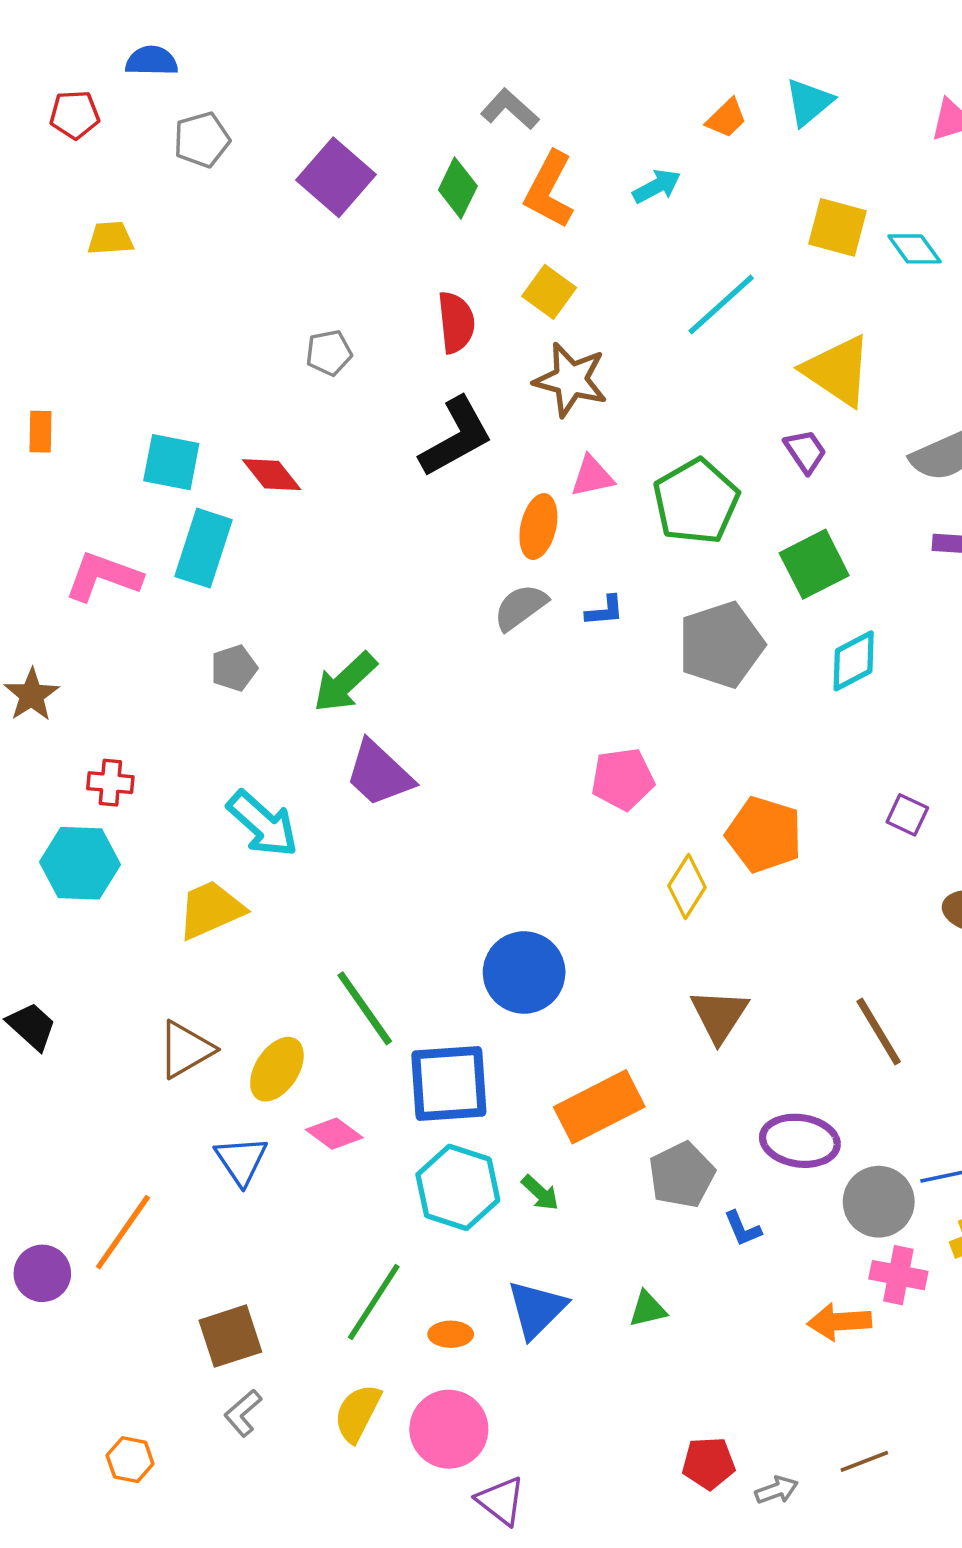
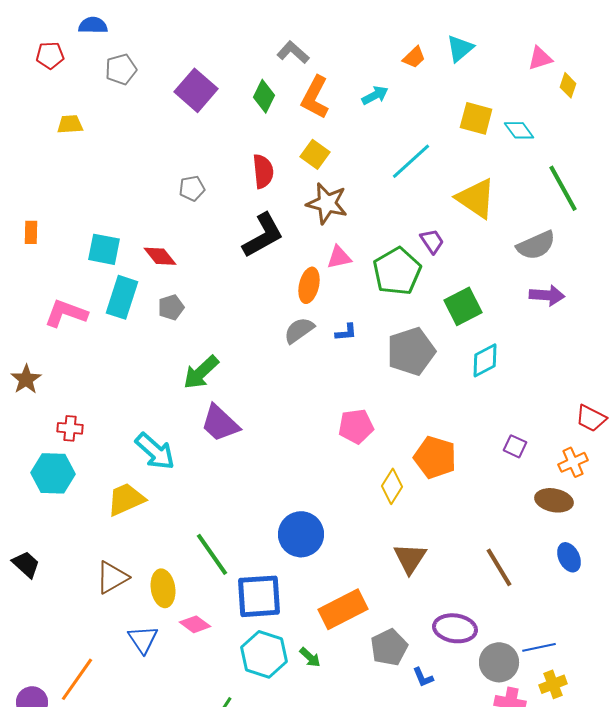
purple trapezoid: (805, 451) -> (432, 241), moved
gray pentagon: (234, 668) -> (171, 307), moved
yellow ellipse: (277, 1069) -> (163, 588), turned -42

